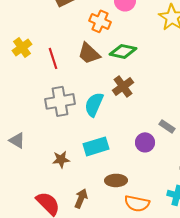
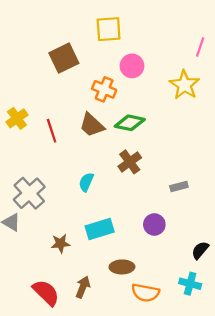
gray cross: (60, 101) -> (29, 193), moved, turned -32
cyan semicircle: (94, 104) -> (86, 182), moved, size x0.7
gray rectangle: (167, 126) -> (179, 187), moved, turned -49

